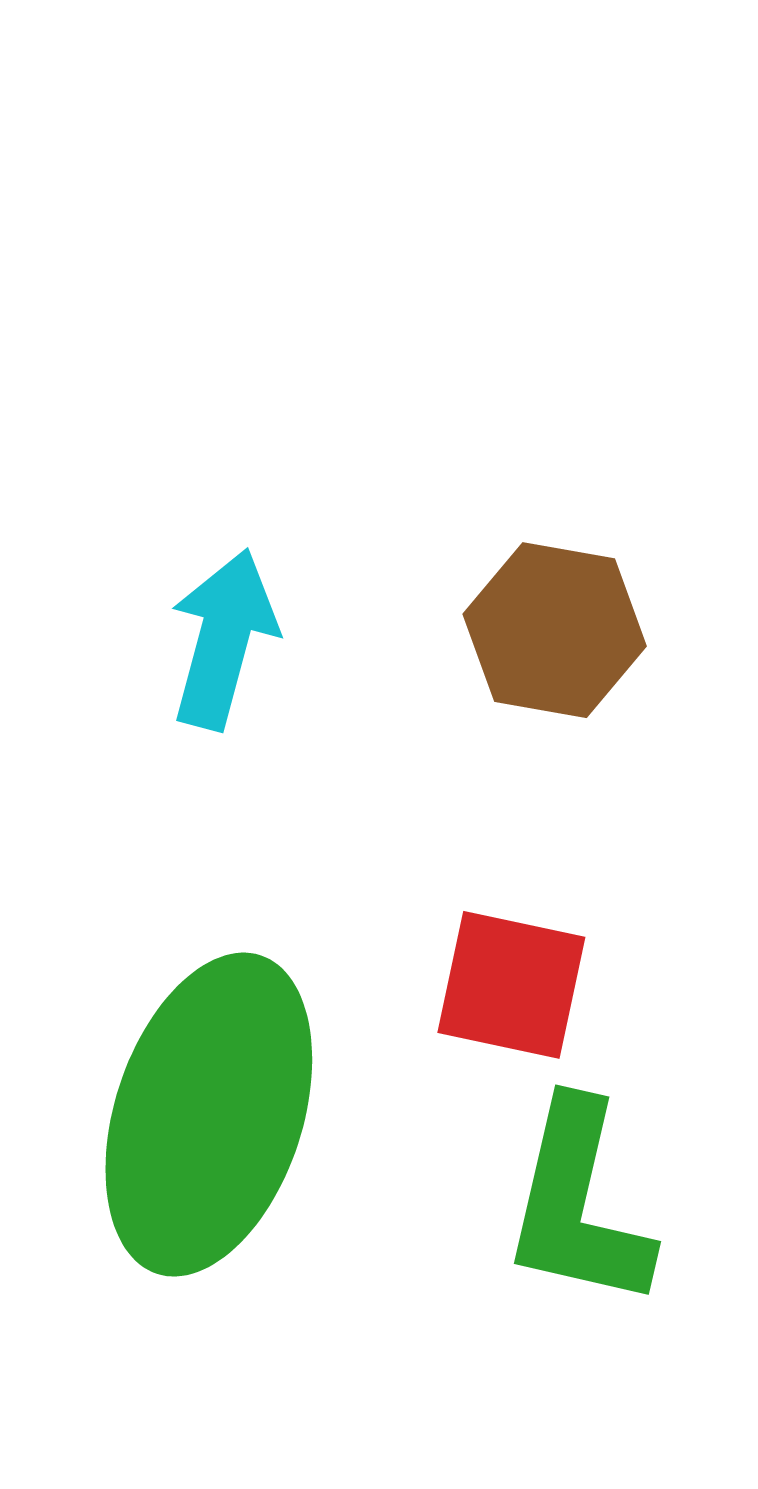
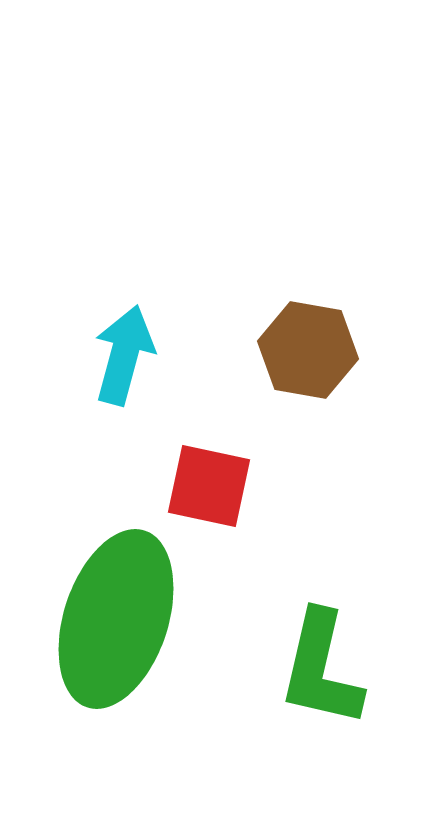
red square: (511, 985) -> (209, 486), moved

